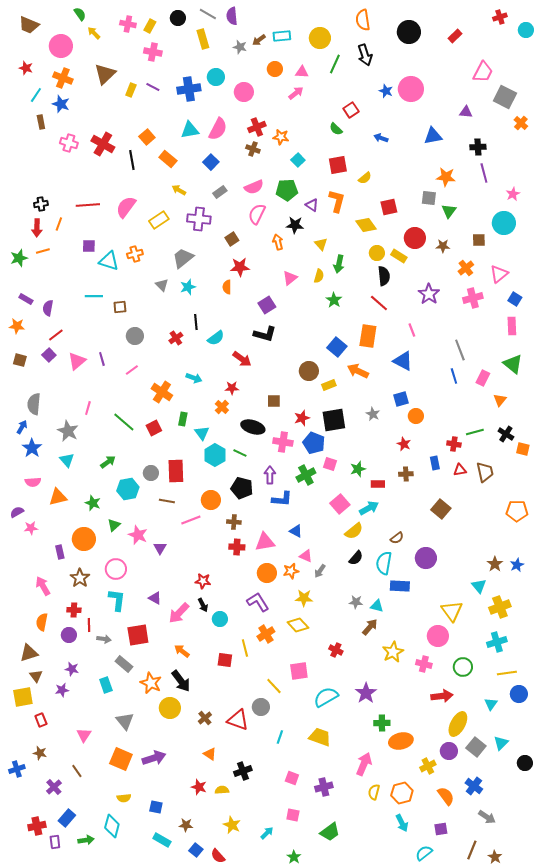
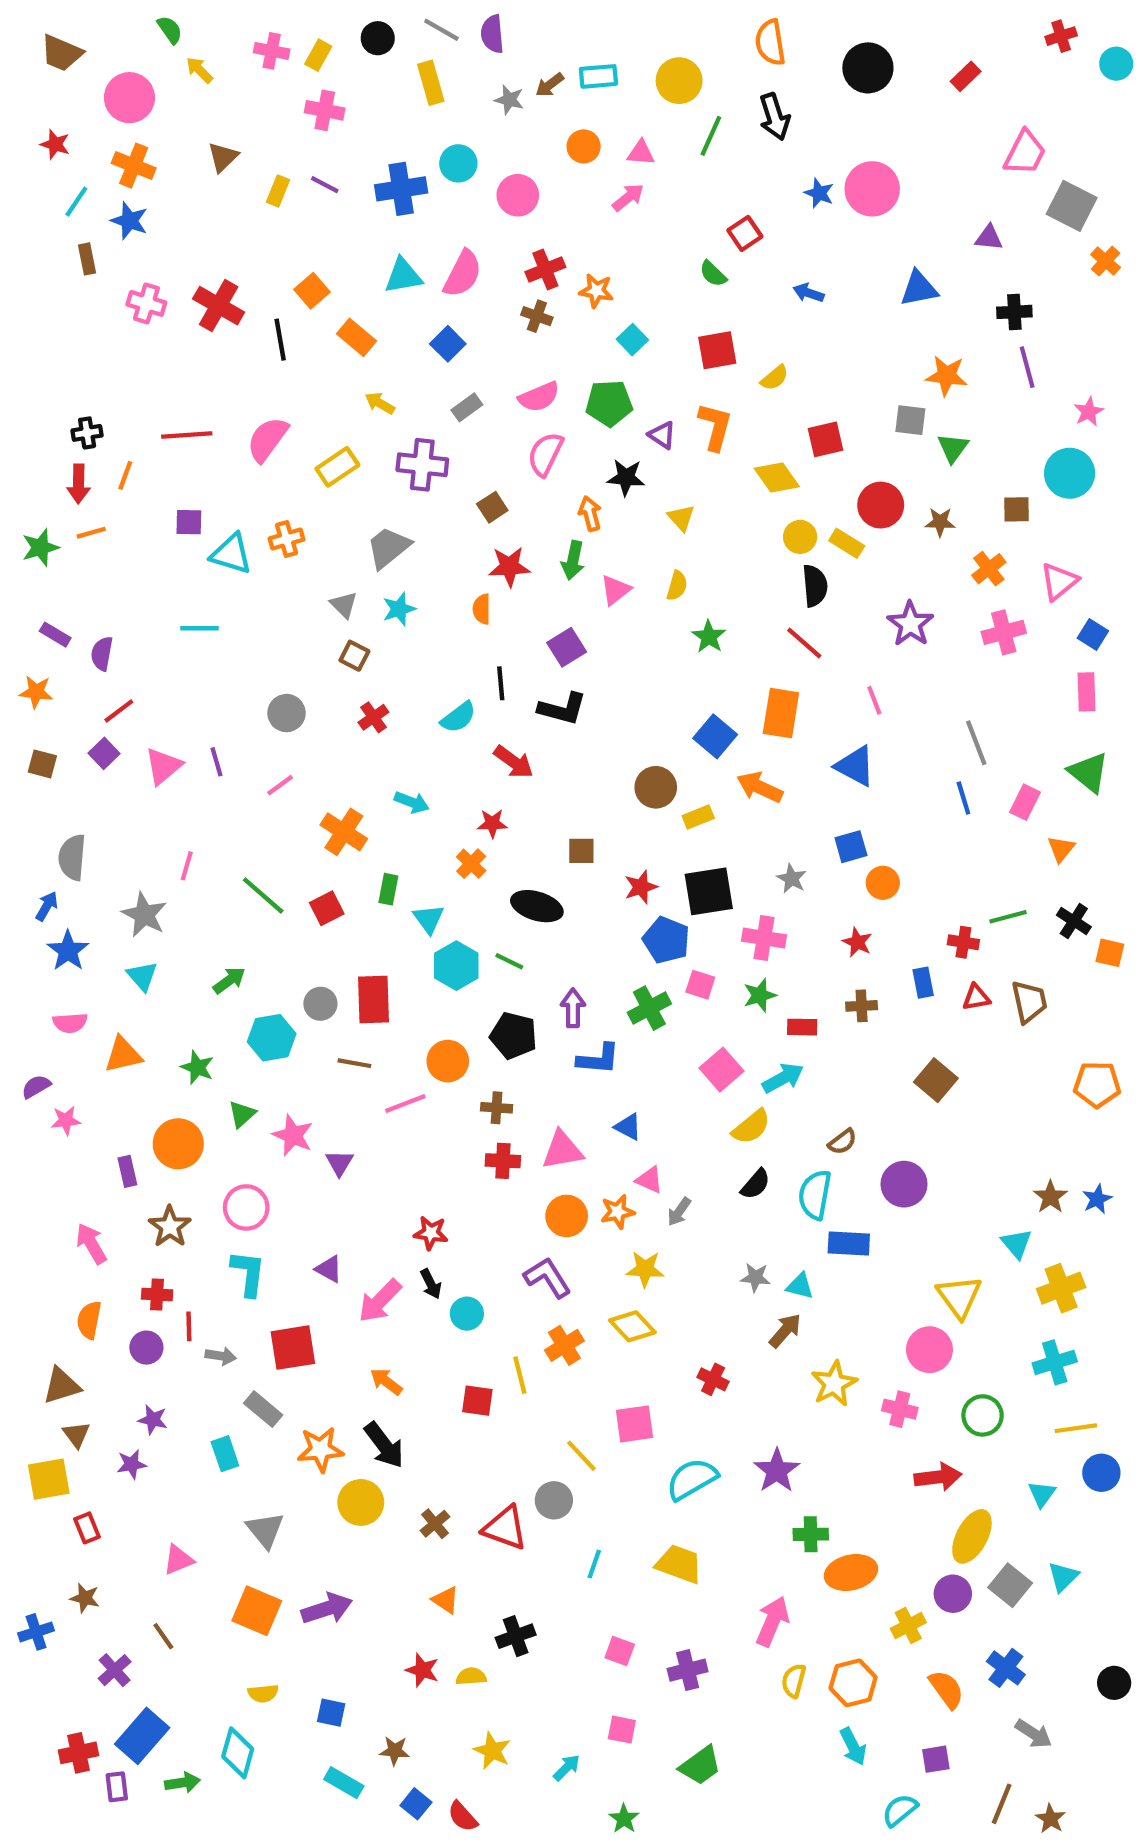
brown triangle: (105, 74) -> (223, 157), size x0.7
green arrow: (339, 264) -> (573, 560), moved
brown square: (120, 307) -> (354, 656), moved, turned 32
black line: (196, 322) -> (501, 683), moved
pink cross: (283, 442) -> (764, 938), moved
orange star: (151, 683) -> (320, 1449), turned -30
pink triangle: (84, 735) -> (178, 1560), turned 35
black circle: (525, 763) -> (1114, 1683), moved
blue rectangle: (67, 818) -> (142, 1736), size x1.4

